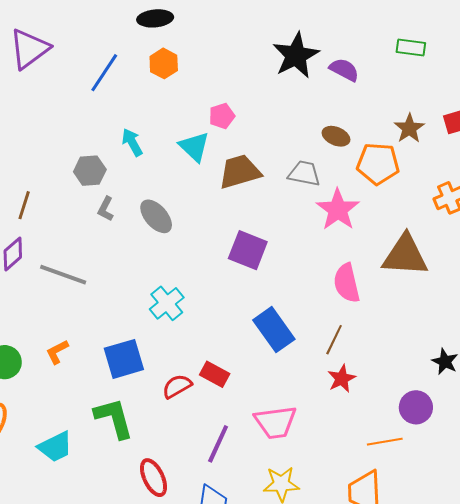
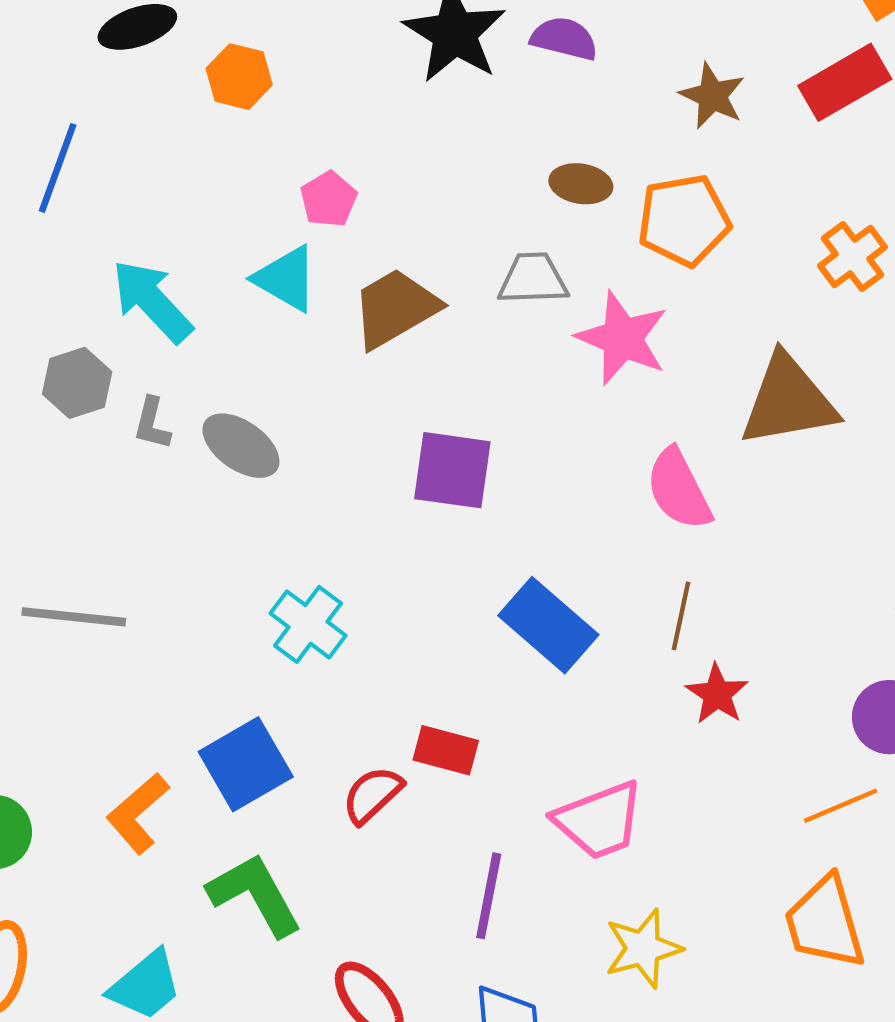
orange hexagon: (164, 63) -> (239, 77), moved
brown star: (409, 128) -> (712, 96), moved
cyan arrow: (132, 142) -> (152, 301), size x1.5
gray L-shape: (106, 209) -> (152, 423), moved
orange L-shape: (57, 352) -> (138, 813), moved, size x1.4

